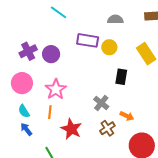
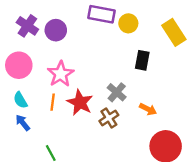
purple cross: (28, 51) -> (27, 26), turned -30
brown cross: (107, 128) -> (109, 118), moved
red star: (71, 129) -> (80, 103), moved

